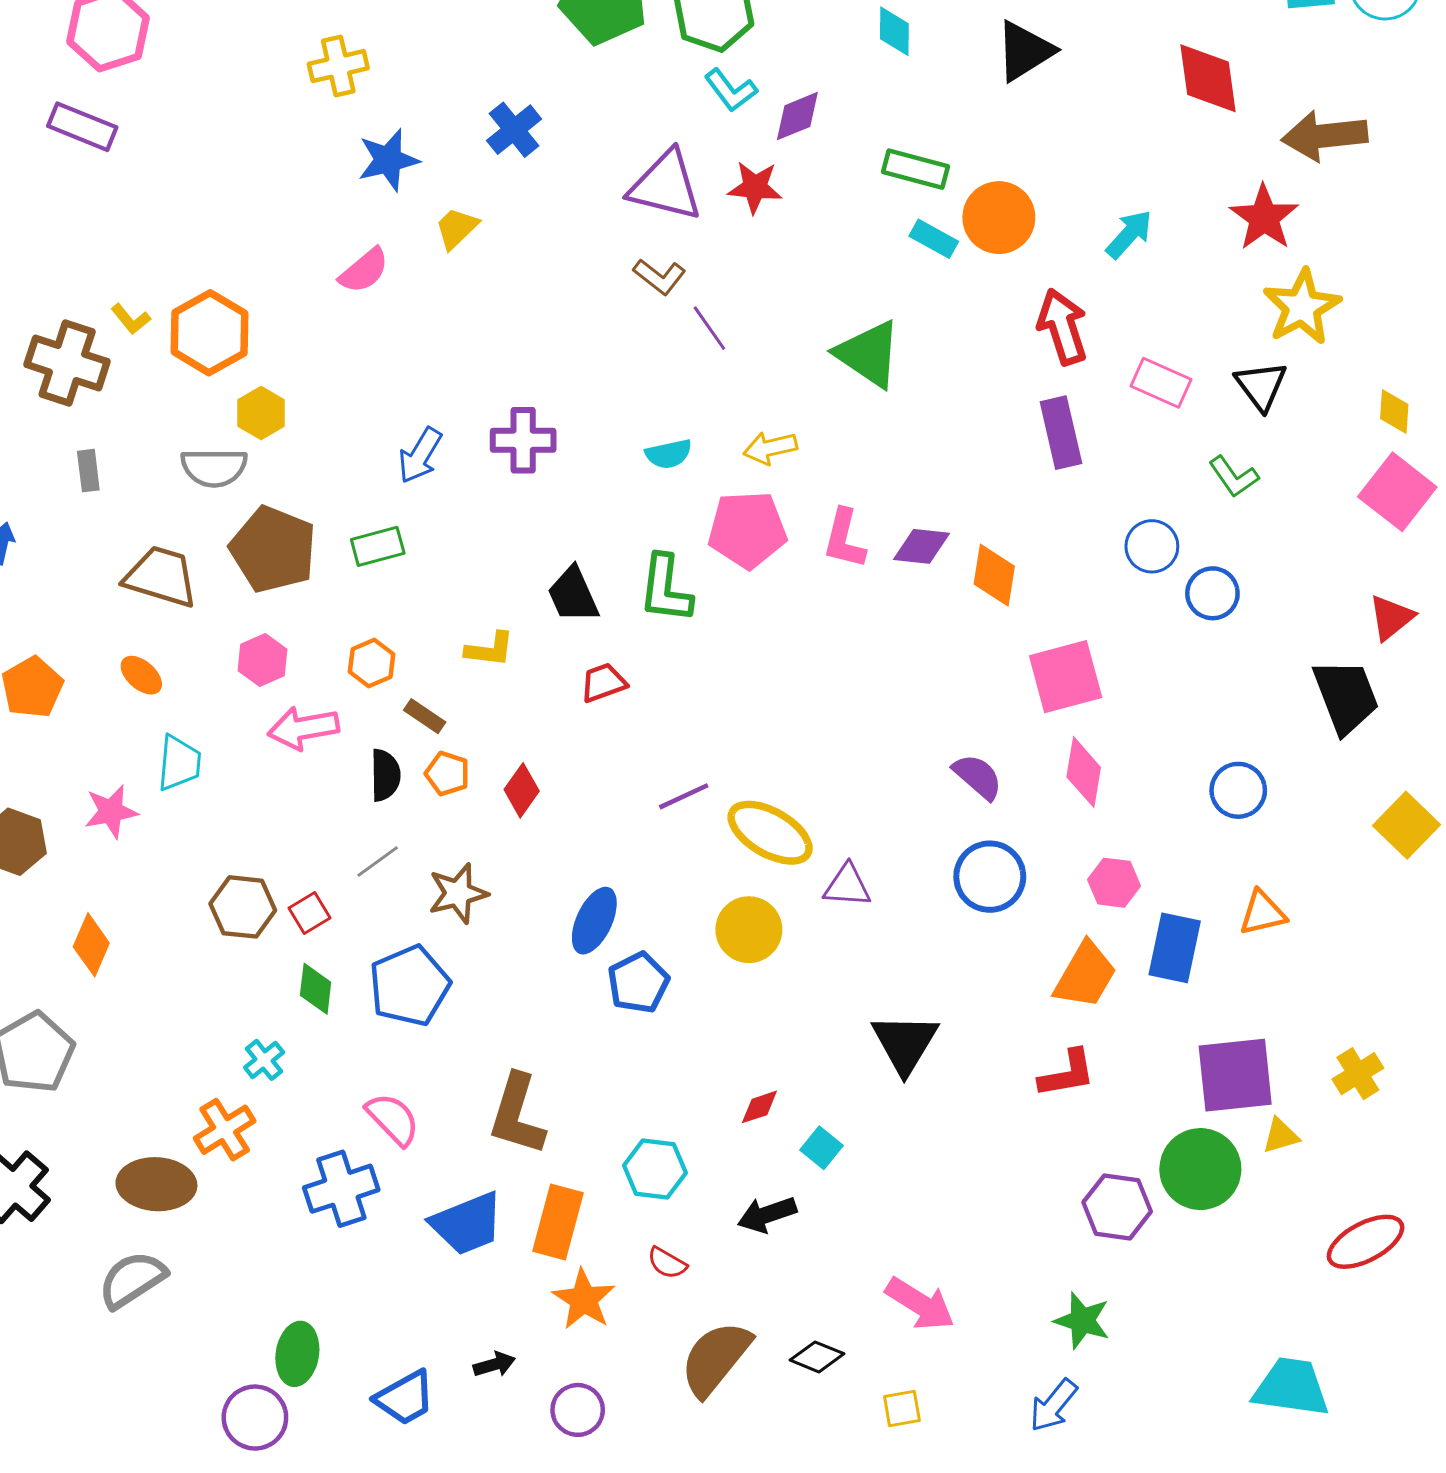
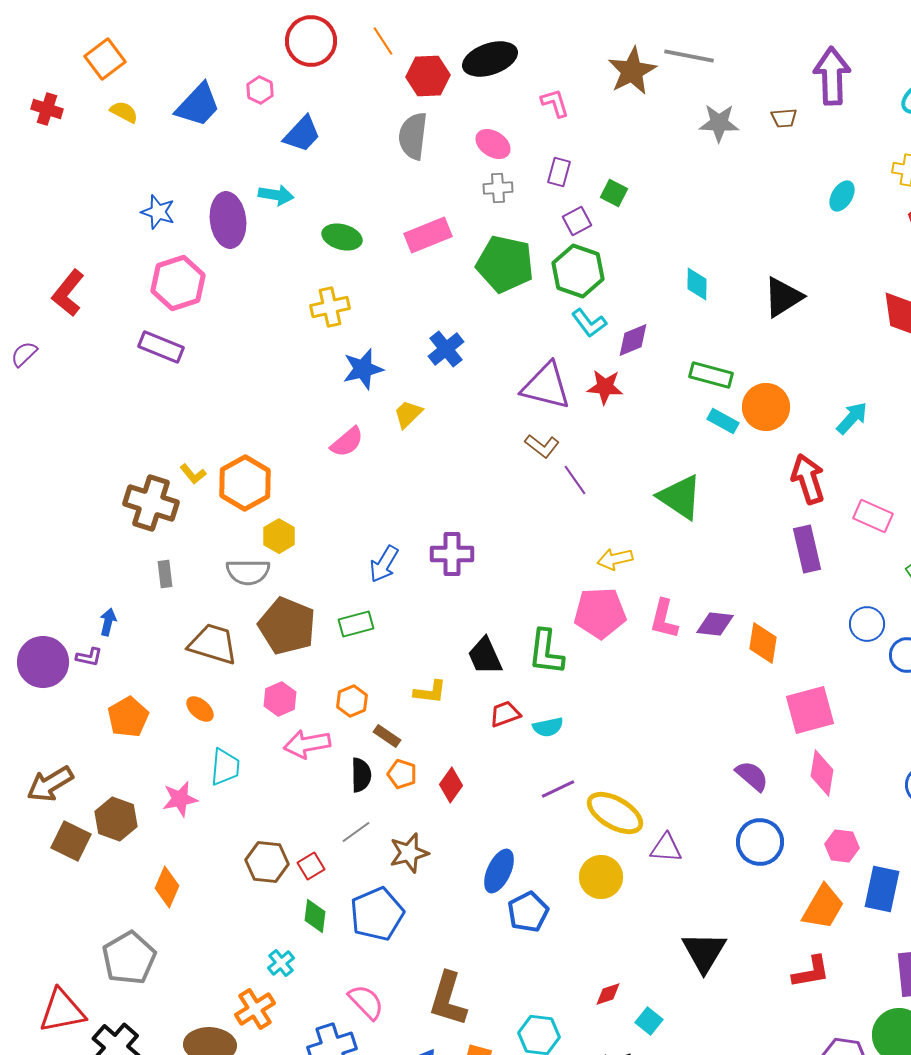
cyan semicircle: (669, 454) -> (548, 727), moved

